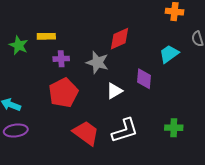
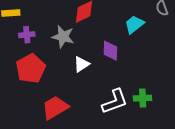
white L-shape: (125, 131) -> (115, 101), moved
red trapezoid: (86, 133) -> (55, 108), turned -64

